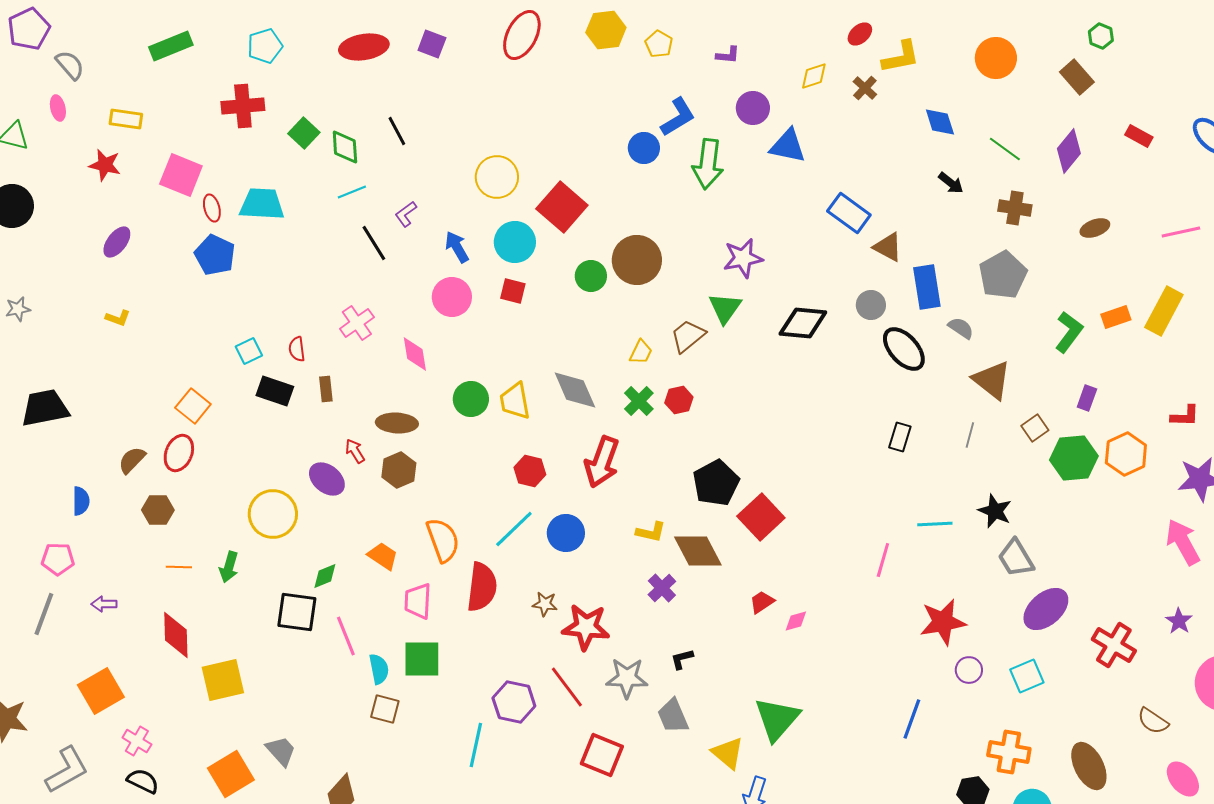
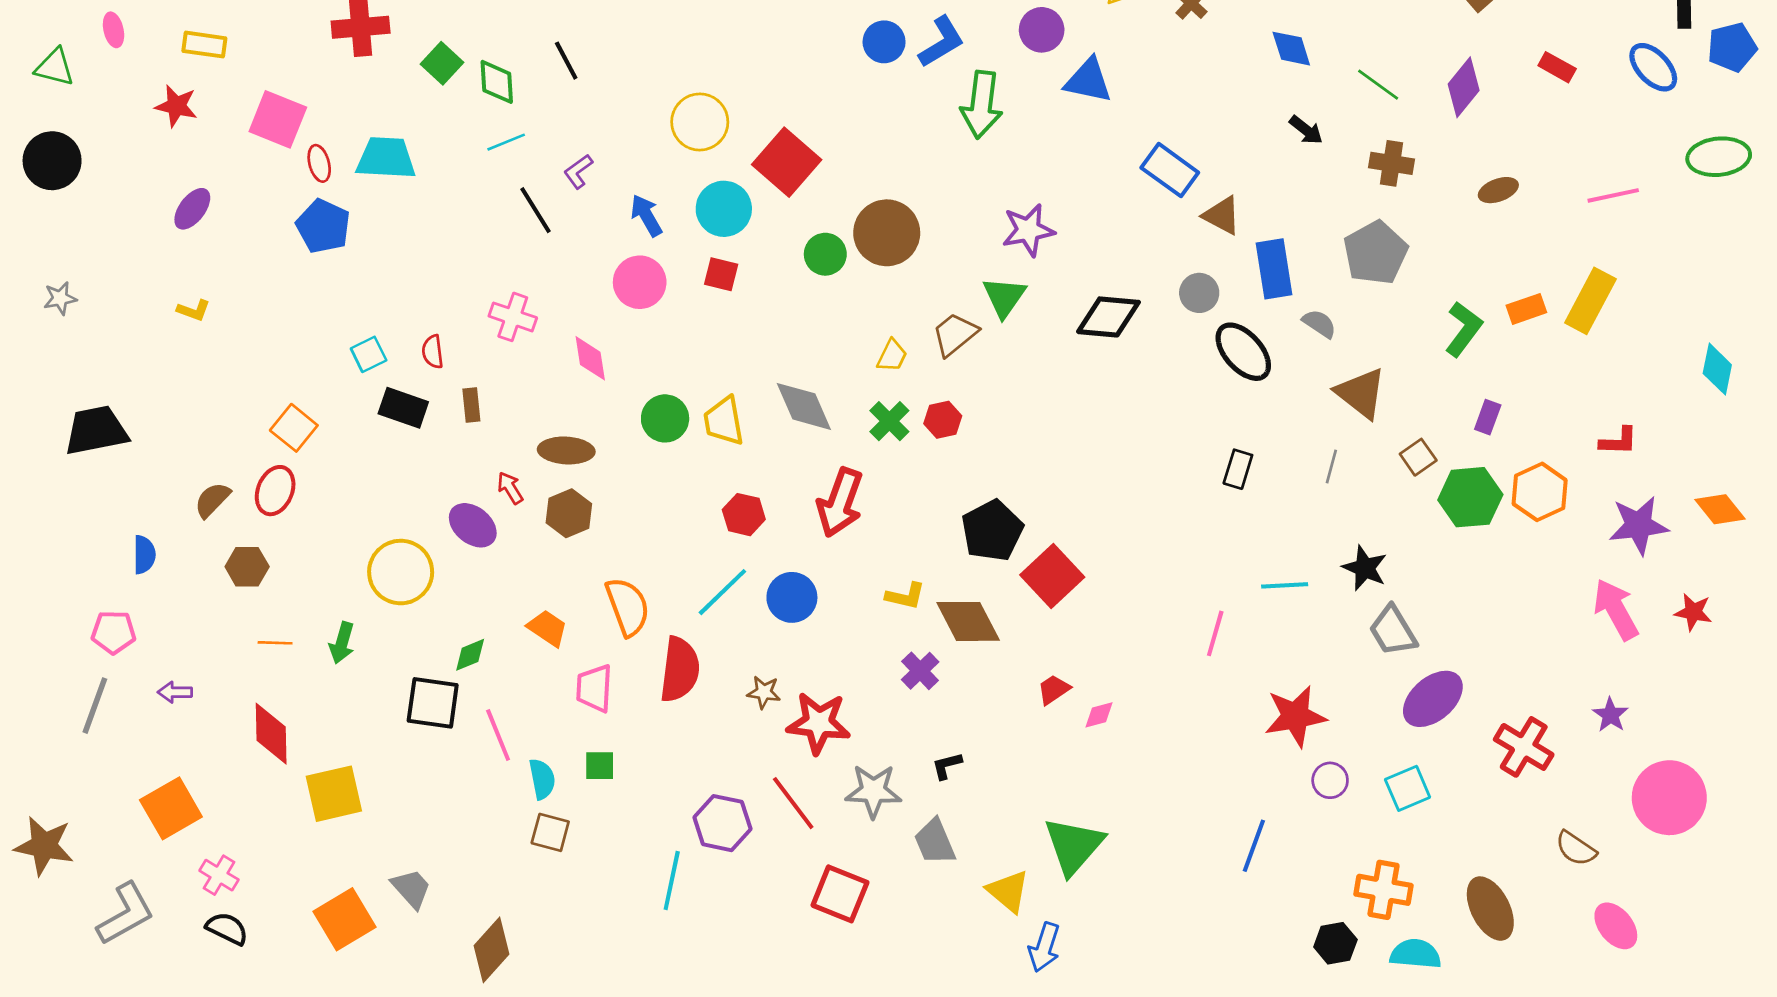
blue circle: (644, 148) -> (884, 42), moved
pink cross: (357, 323) -> (513, 317), turned -36
green square: (422, 659) -> (600, 766), size x0.6

